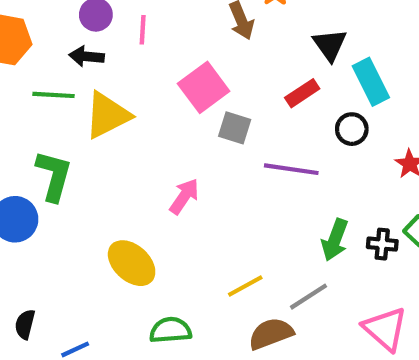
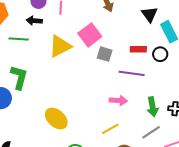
red rectangle: (302, 93) -> (138, 49), moved, turned 35
yellow triangle: (107, 115) -> (60, 46), moved
pink arrow: (184, 196) -> (118, 101), moved, turned 60
green arrow: (335, 240) -> (153, 107), turned -30
gray line: (308, 297) -> (151, 132), moved

